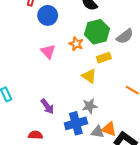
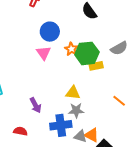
blue circle: (48, 15) -> (50, 32), moved
green hexagon: (97, 32) -> (87, 53), moved
yellow triangle: (89, 76) -> (73, 93), moved, turned -35

